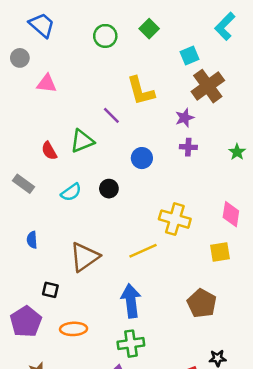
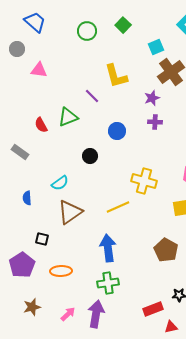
cyan semicircle: (71, 192) -> (60, 183), moved

